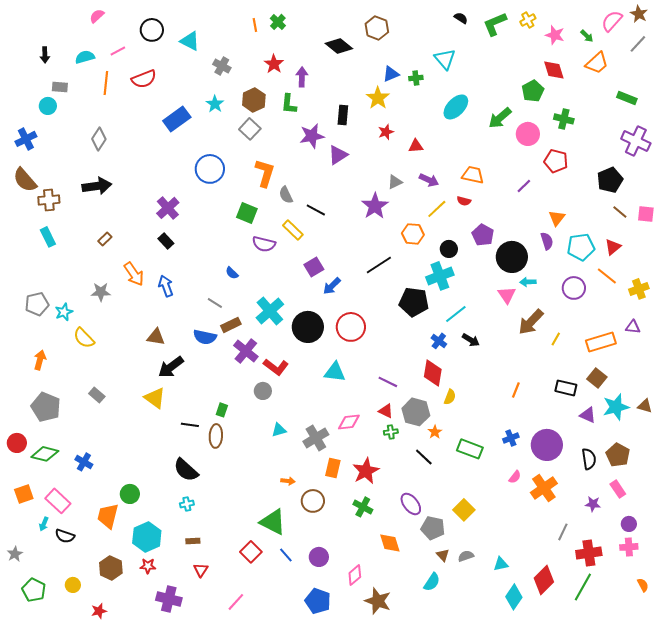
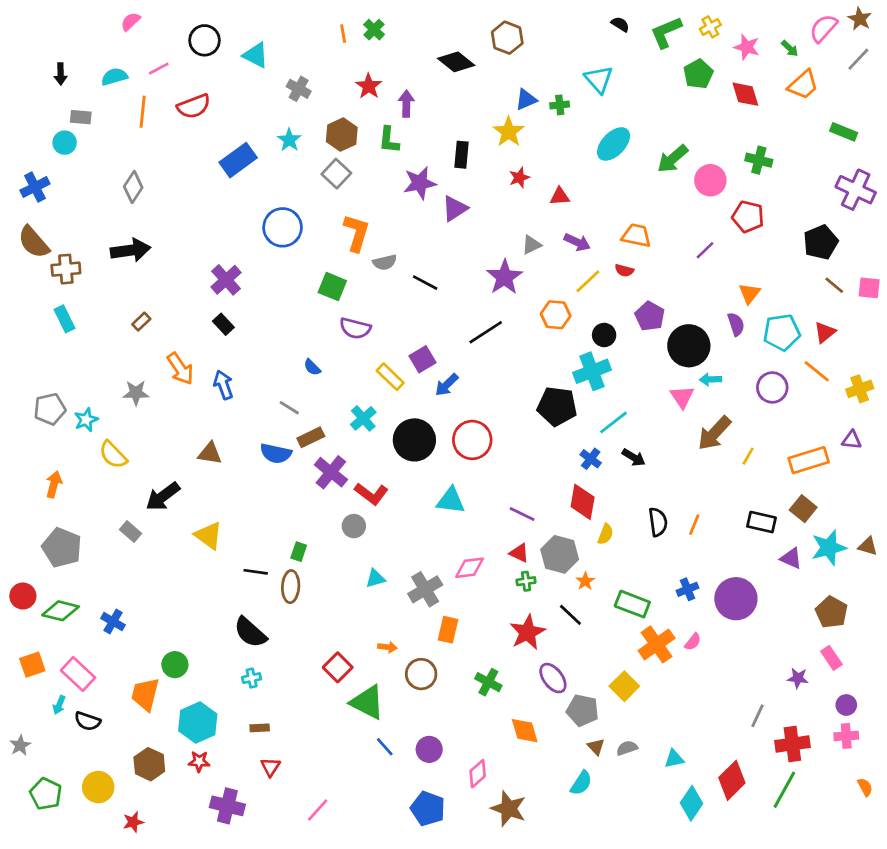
green pentagon: (533, 91) -> (698, 74), moved
gray semicircle: (286, 195) -> (385, 262), turned -78
yellow rectangle: (293, 230) -> (390, 377), moved
black line: (379, 265) -> (486, 332), moved
cyan cross: (270, 311) -> (363, 418), size x0.7
black arrow: (171, 367) -> (163, 496), moved
black semicircle: (589, 459) -> (658, 522), moved
red star: (366, 471) -> (527, 632), moved
orange cross: (544, 488) -> (657, 644), moved
red square: (251, 552) -> (338, 667), moved
yellow circle: (73, 585) -> (98, 787), size x1.5

